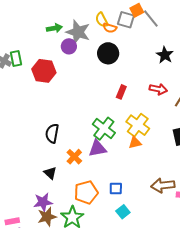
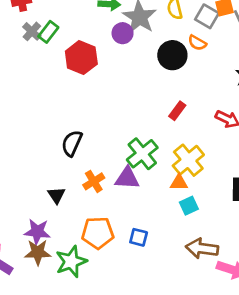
orange semicircle: (110, 28) -> (197, 43), moved
green rectangle: (16, 58) -> (48, 32), turned 35
cyan square: (123, 212) -> (189, 206), moved

